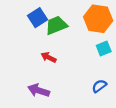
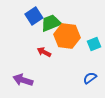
orange hexagon: (98, 19) -> (67, 36), moved
purple arrow: (39, 90) -> (23, 80), moved

